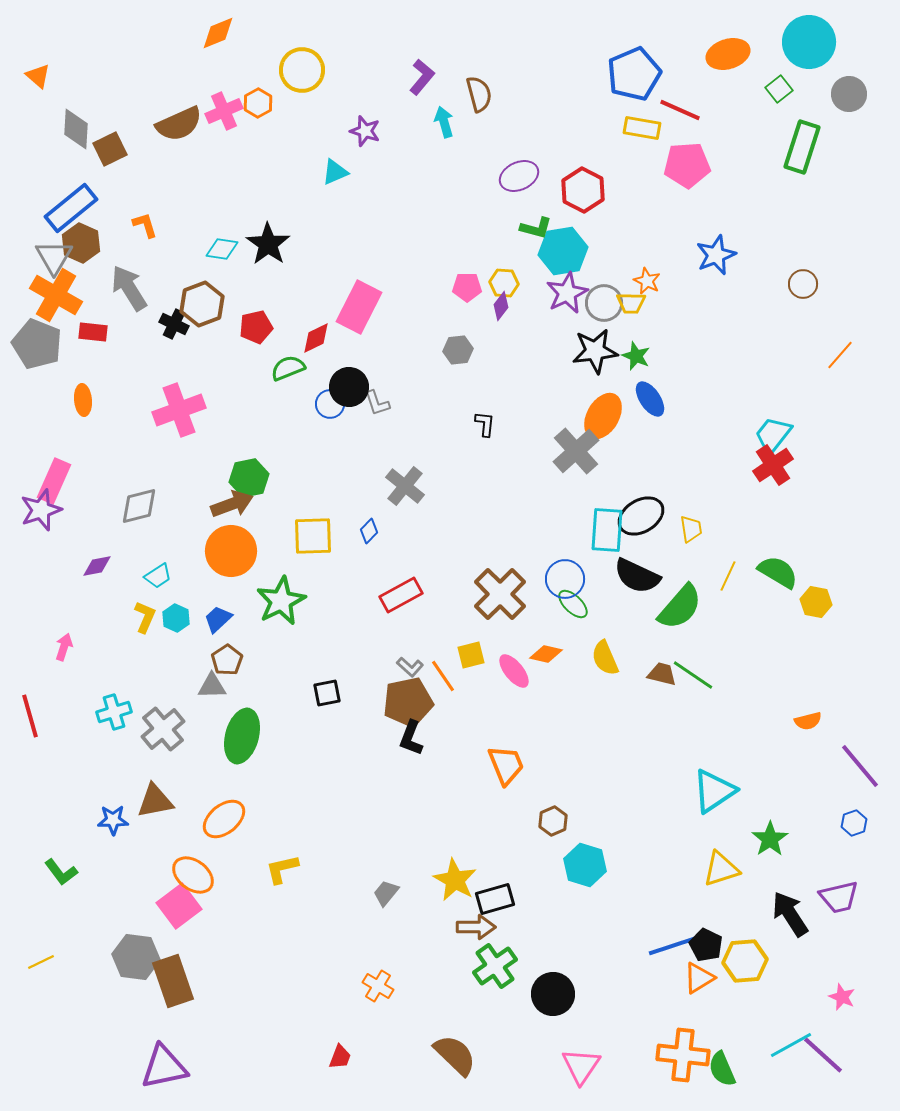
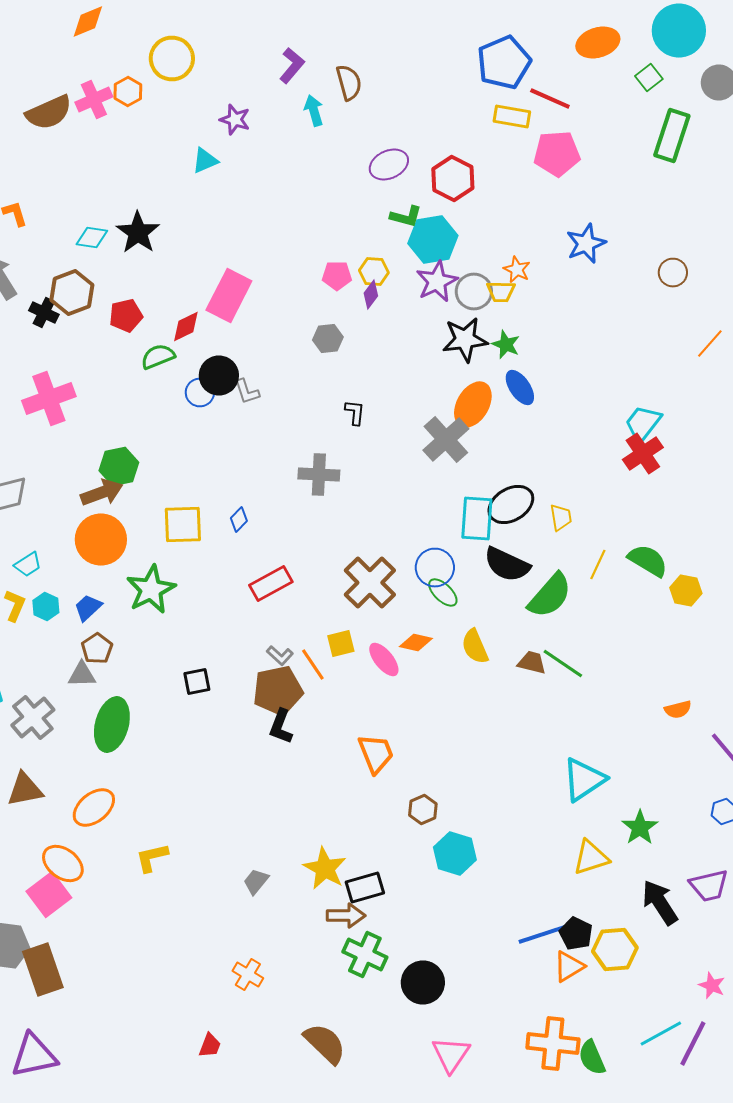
gray cross: (405, 486) -> (319, 474), moved, turned -36
green cross: (495, 966) -> (365, 954), turned -30
purple line: (823, 1055) -> (693, 1044), turned 75

